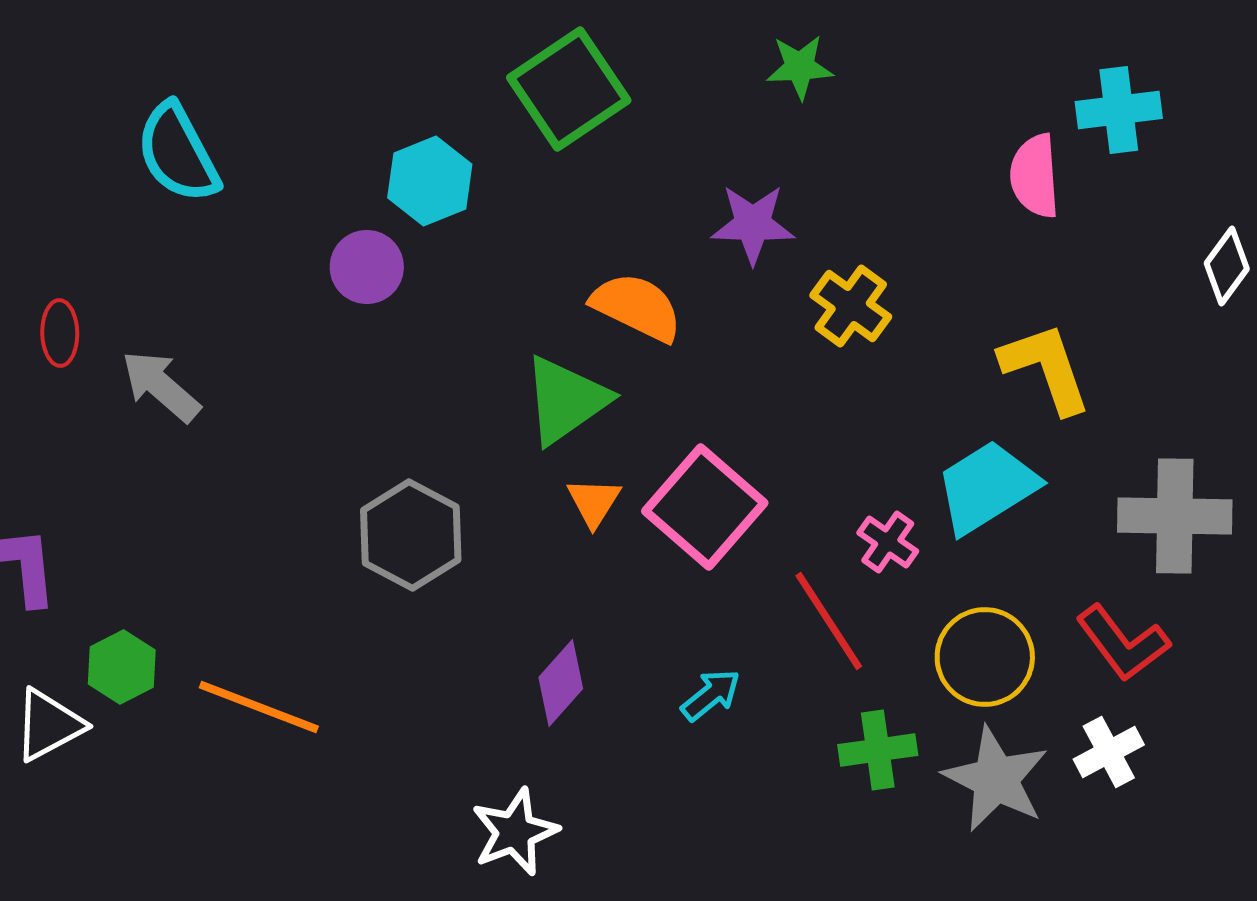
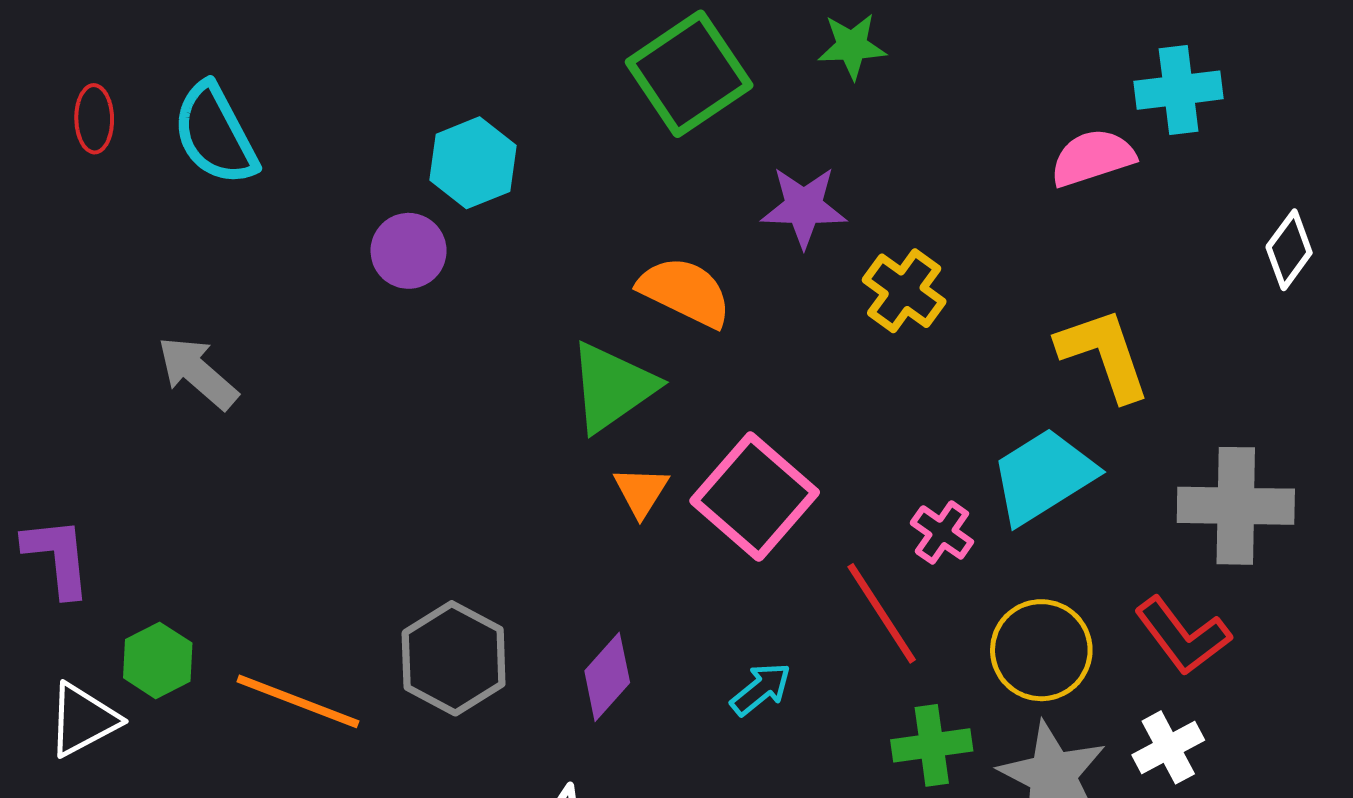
green square: (569, 89) -> (689, 74), moved
pink semicircle: (1035, 176) -> (1093, 158), turned 76
red ellipse: (60, 333) -> (94, 119), moved
gray hexagon: (411, 535) -> (454, 658), moved

